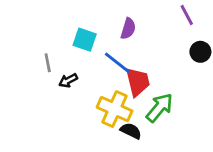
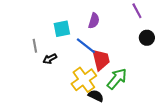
cyan square: (85, 40) -> (62, 29), turned -30
yellow cross: (115, 109) -> (84, 80), turned 30

